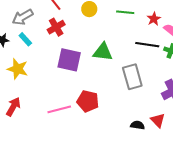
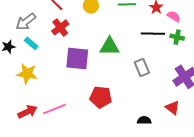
gray rectangle: (132, 77) -> (142, 67), size x0.7
red arrow: (13, 107) -> (27, 112), turned 42
pink line: (59, 109) -> (54, 109), moved
black semicircle: (137, 125) -> (144, 120), moved

